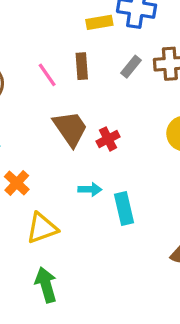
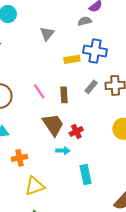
brown rectangle: (82, 66) -> (64, 95), moved
orange cross: (17, 183) -> (19, 158), turned 35
cyan arrow: (90, 189) -> (63, 151), moved

